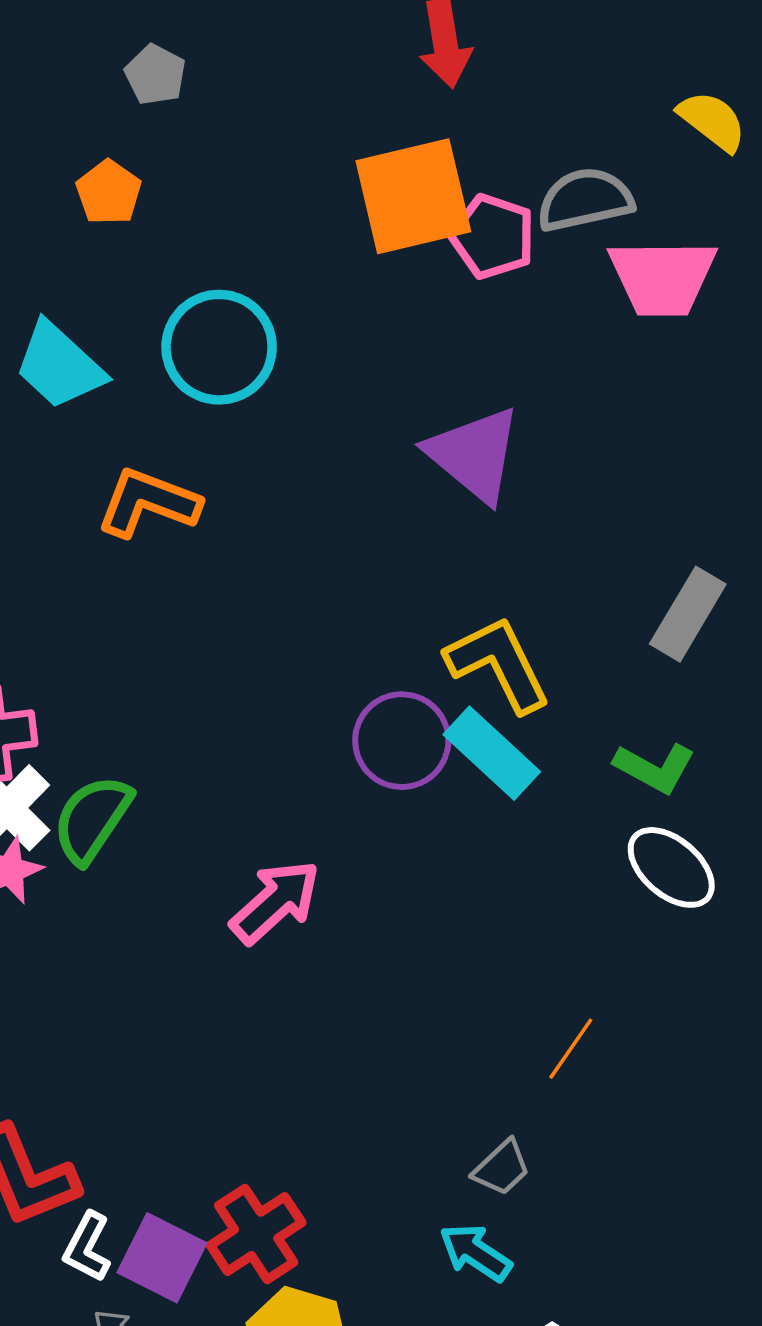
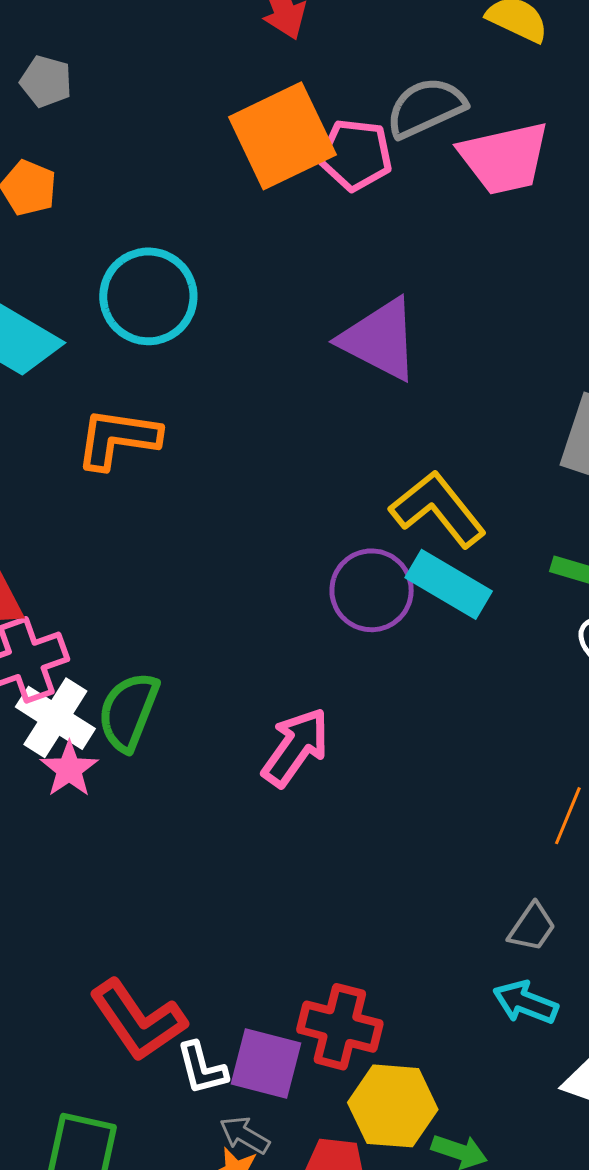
red cross: (256, 1234) -> (340, 1027), turned -30
white L-shape: (87, 1247) -> (202, 1068), turned -30

